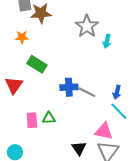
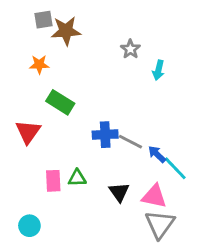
gray star: (87, 26) -> (130, 49), size x0.6
blue arrow: (117, 92) -> (157, 154), moved, turned 120
black triangle: (79, 148) -> (119, 192), moved

